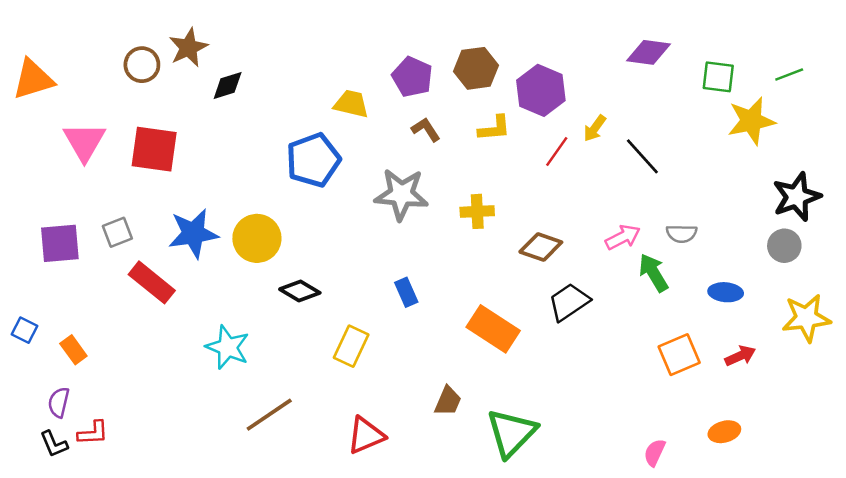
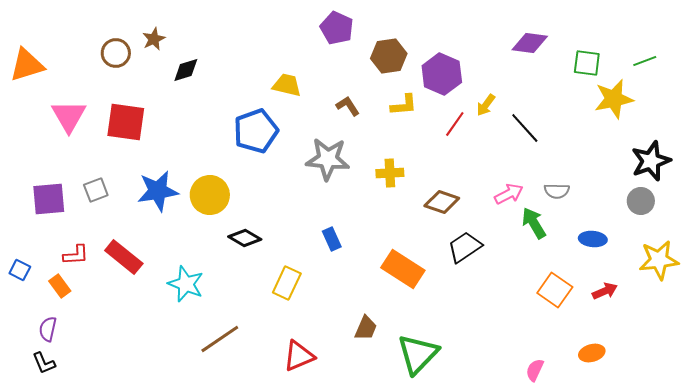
brown star: (188, 48) -> (154, 39), size x0.7
purple pentagon: (412, 77) -> (337, 28), moved
red rectangle: (152, 282) -> (124, 257), moved
orange square: (679, 355) -> (555, 290), turned -32
red L-shape: (93, 433) -> (76, 255), moved

